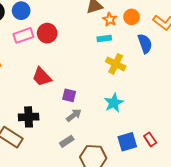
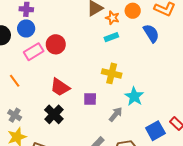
yellow cross: (116, 64) -> (112, 73), moved
gray arrow: (74, 115) -> (116, 114), moved
black cross: (29, 117) -> (54, 114), moved, turned -30

